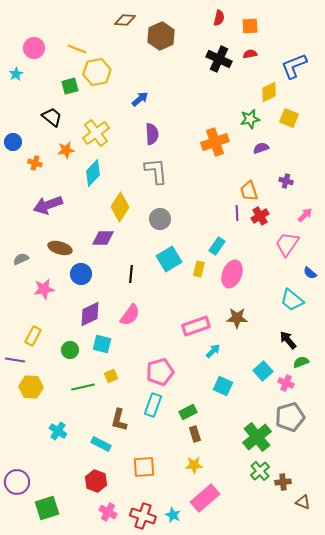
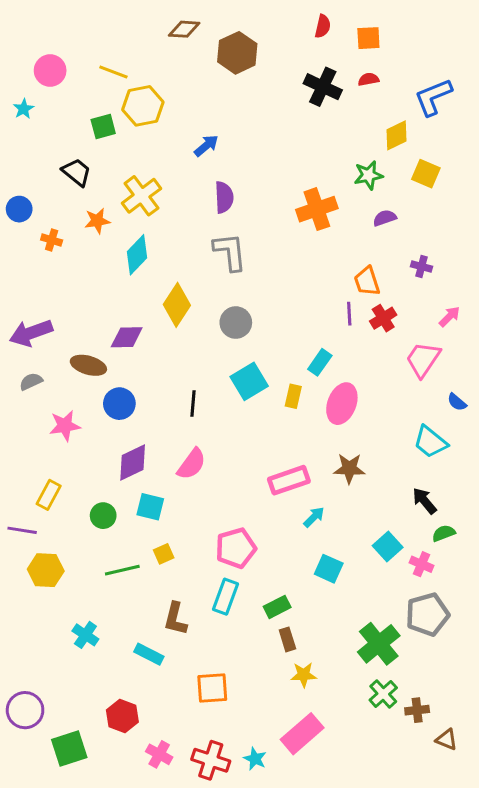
purple arrow: (48, 205) -> (31, 333), moved
purple diamond: (103, 238) -> (127, 337), moved
yellow star: (194, 465) -> (304, 675), moved
red hexagon: (96, 481) -> (122, 716), moved

